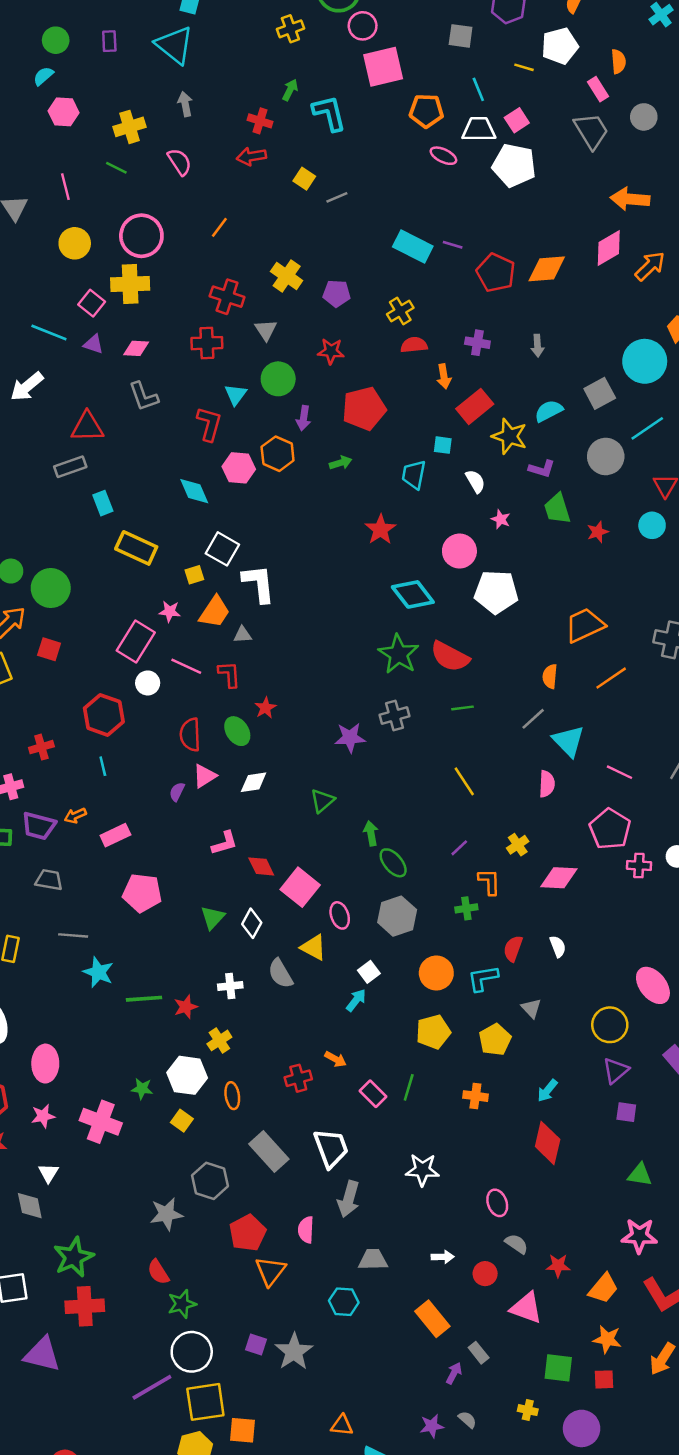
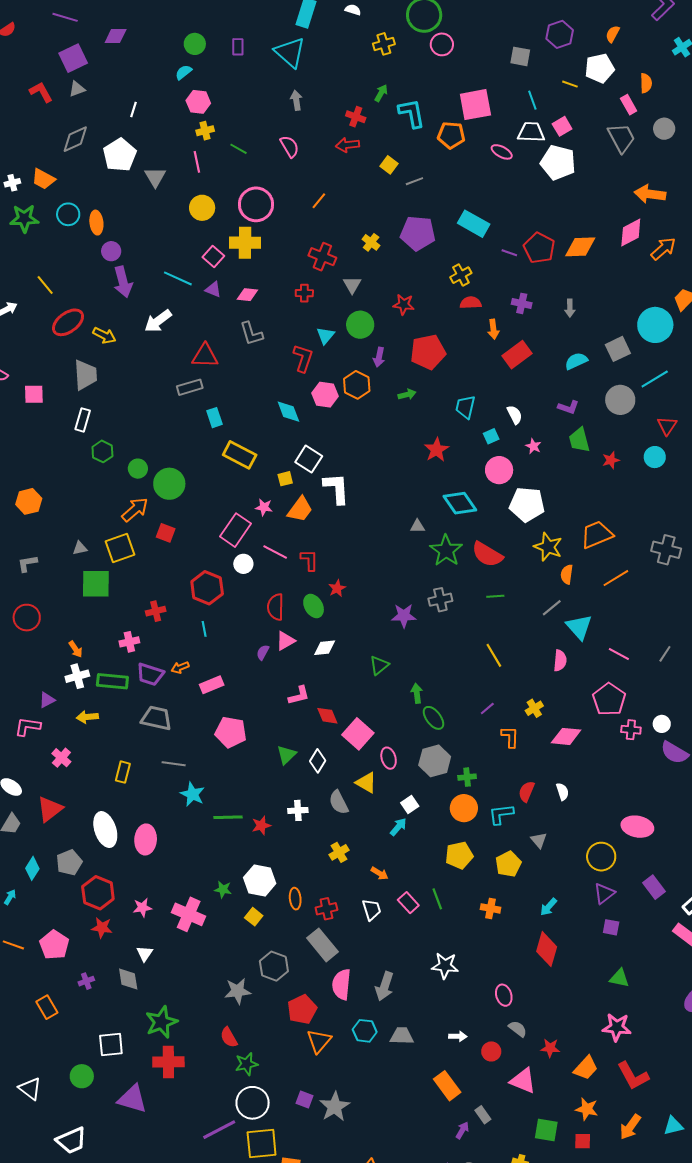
pink square: (383, 67) -> (475, 105), moved
orange pentagon: (426, 111) -> (451, 135), moved
yellow cross: (130, 127) -> (205, 131), moved, size x0.7
purple line: (453, 245) -> (509, 253), moved
yellow cross: (287, 276) -> (371, 242), size x0.7
purple pentagon: (337, 293) -> (418, 233), moved, size x1.6
red cross: (207, 343) -> (304, 293), size x0.7
yellow star: (509, 436) -> (548, 547), moved
cyan square: (443, 445) -> (491, 436), moved, turned -35
gray triangle: (243, 635) -> (417, 526), moved
gray trapezoid: (49, 880) -> (156, 718), size x1.4
green cross: (466, 908) -> (467, 777), moved
pink ellipse: (653, 985) -> (637, 827), turned -44
yellow cross: (219, 1040) -> (339, 852), moved
pink ellipse: (45, 1064) -> (146, 839), moved
red cross: (298, 1078) -> (326, 909), moved
green line: (409, 1087) -> (437, 899), turned -40
white trapezoid: (331, 1148) -> (371, 910), moved, size x0.7
pink semicircle: (306, 1230) -> (341, 984), moved, size x1.4
cyan hexagon: (344, 1302) -> (365, 1031), moved

